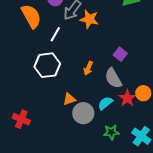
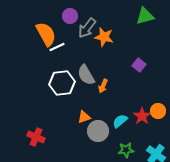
white line: (55, 34) -> (57, 47), moved, turned 35
purple square: (120, 54) -> (139, 65), moved
gray semicircle: (113, 78) -> (86, 75), moved

